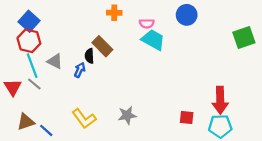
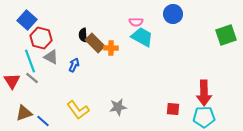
orange cross: (114, 13) -> (111, 48), moved
red hexagon: (29, 41) -> (41, 38), moved
black semicircle: (89, 56) -> (83, 35), moved

